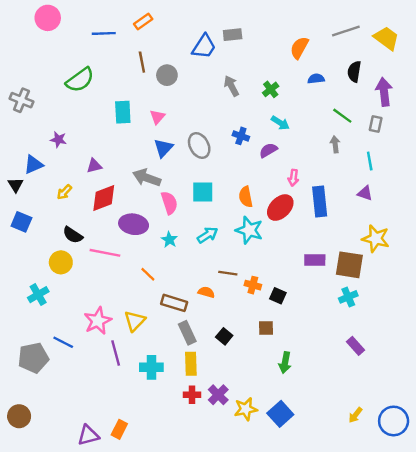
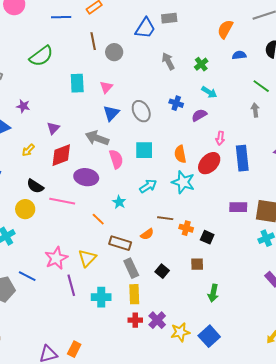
purple triangle: (94, 166) -> (53, 128), turned -32
cyan star: (169, 240) -> (119, 202), moved
orange semicircle: (206, 292) -> (147, 234), turned 128

